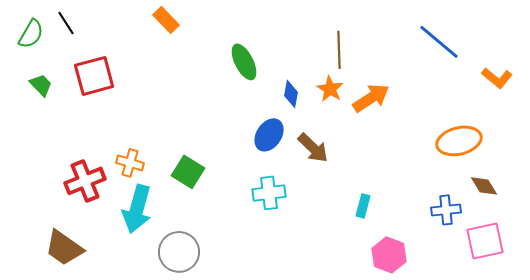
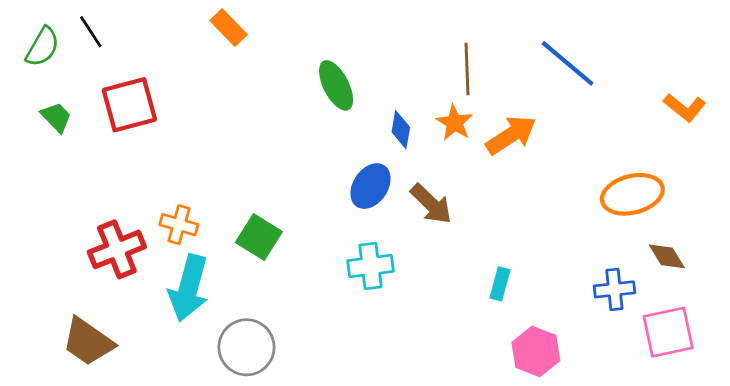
blue line: (439, 42) -> (568, 63), moved

